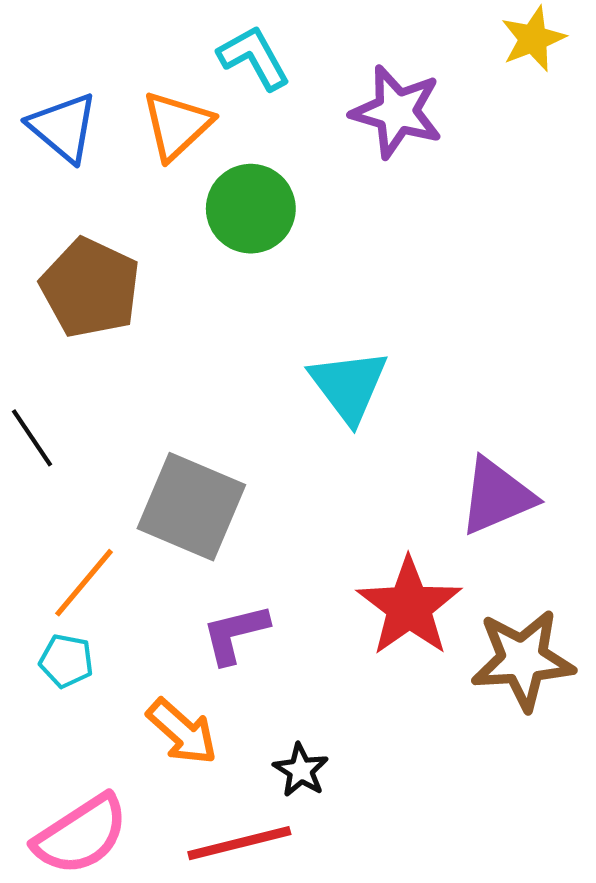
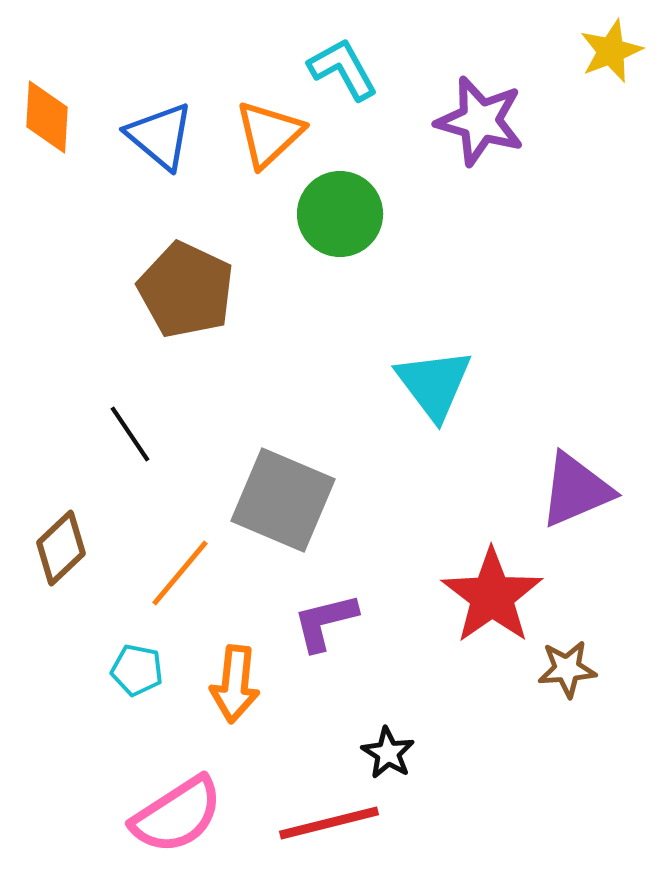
brown star: (523, 660) -> (567, 669), moved, size x0.6
cyan pentagon: (66, 661) -> (137, 670), moved
orange arrow: (182, 732) -> (235, 684), moved, turned 54

